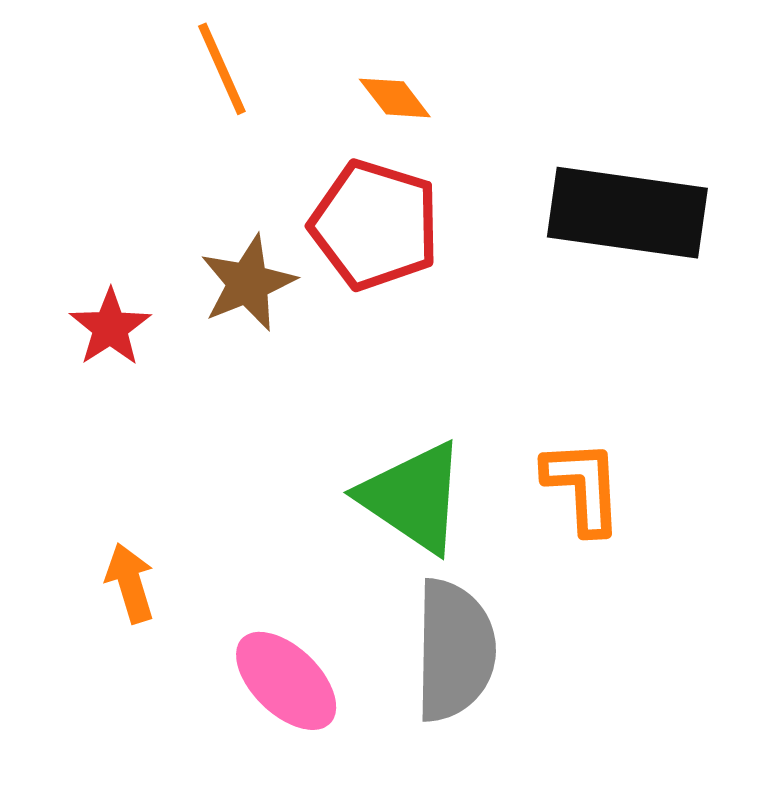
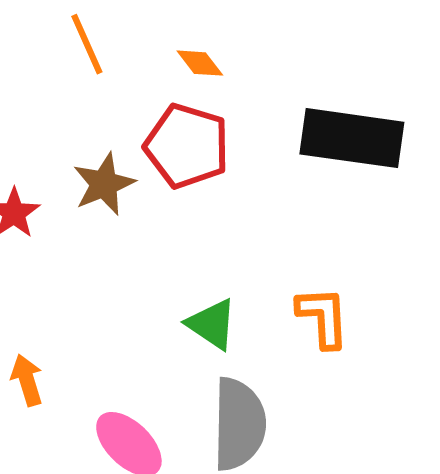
green triangle: (413, 497) -> (212, 324), size x0.7

